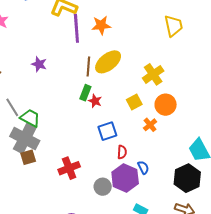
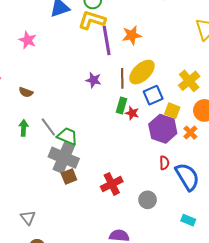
purple star: (39, 64) -> (93, 80), moved
yellow square: (134, 102) -> (172, 111), turned -35
blue square: (107, 131) -> (153, 95), moved
blue semicircle: (143, 167) -> (187, 177), size x2.0
purple hexagon: (125, 178) -> (163, 129), moved

